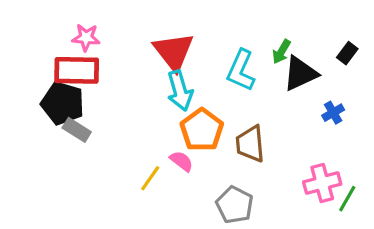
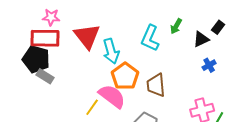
red triangle: (174, 52) -> (87, 36), moved
black triangle: (300, 74) -> (201, 39), moved, size x0.7
pink semicircle: (181, 161) -> (112, 96), size x1.8

